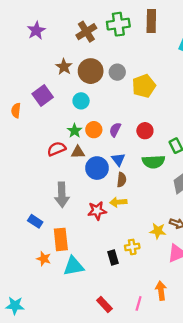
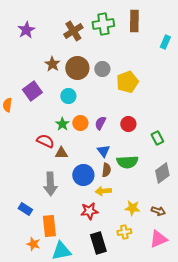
red semicircle: (56, 149) -> (45, 141), turned 48
brown triangle: (78, 152) -> (61, 153), moved
green semicircle: (153, 162) -> (127, 162), moved
blue circle: (97, 168) -> (83, 175), moved
red star: (97, 211) -> (89, 211), moved
yellow star: (158, 231) -> (132, 208), moved
yellow cross: (132, 247) -> (124, 232), moved
black rectangle: (113, 258) -> (98, 243), size x1.5

